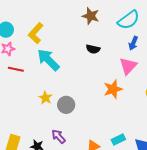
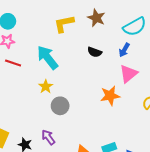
yellow L-shape: (36, 33) -> (64, 24), moved, turned 30
blue arrow: (133, 43) -> (124, 50), moved
yellow star: (45, 98) -> (46, 87), moved

